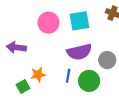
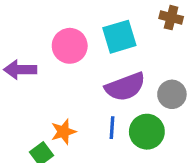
purple arrow: (16, 47) -> (20, 70), moved

